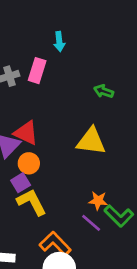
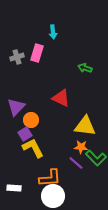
red triangle: (26, 133) -> (61, 98), moved
yellow triangle: (91, 141) -> (85, 126), moved
orange L-shape: (55, 244) -> (50, 178), turned 130

